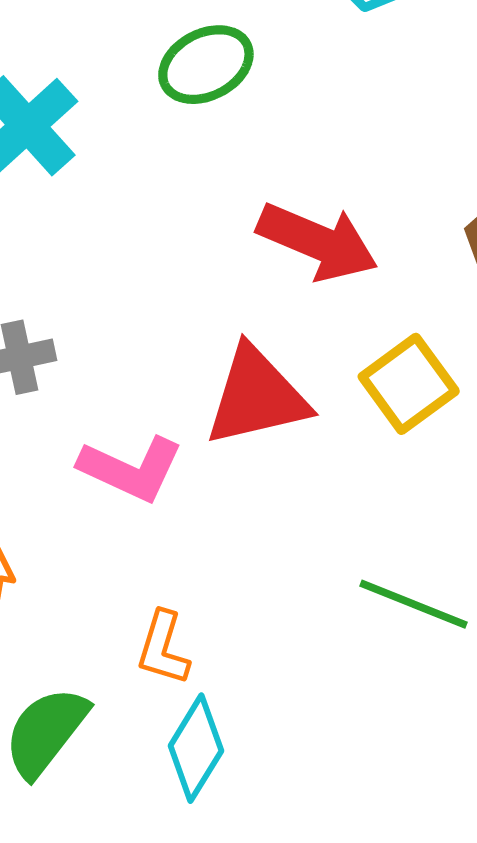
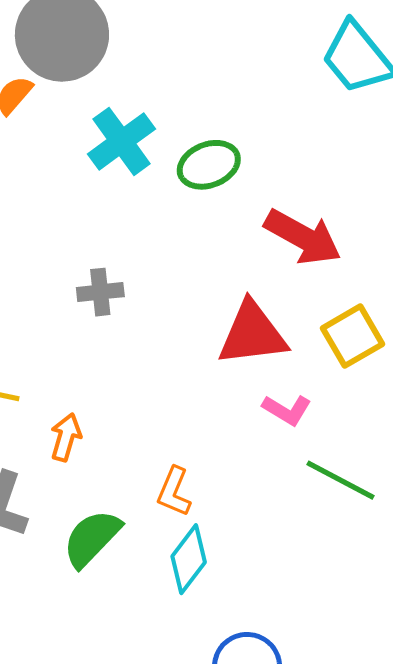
green ellipse: (206, 65) -> (209, 165), moved
pink L-shape: (131, 469) -> (287, 410), moved, size x0.7

